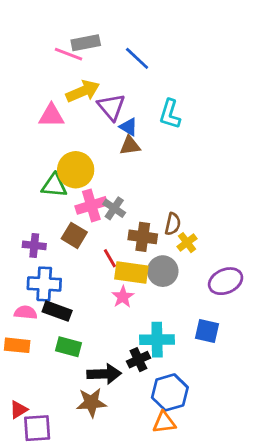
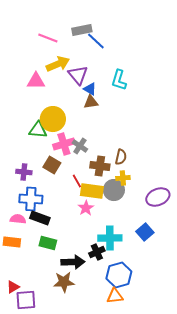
gray rectangle: (86, 43) -> (82, 30), moved
yellow cross: (187, 243) -> (123, 178), moved, turned 32
blue square: (207, 331) -> (145, 232), turned 36

